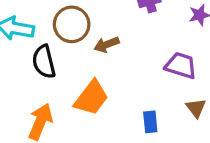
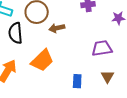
purple trapezoid: (181, 66) -> (102, 48), turned -35

